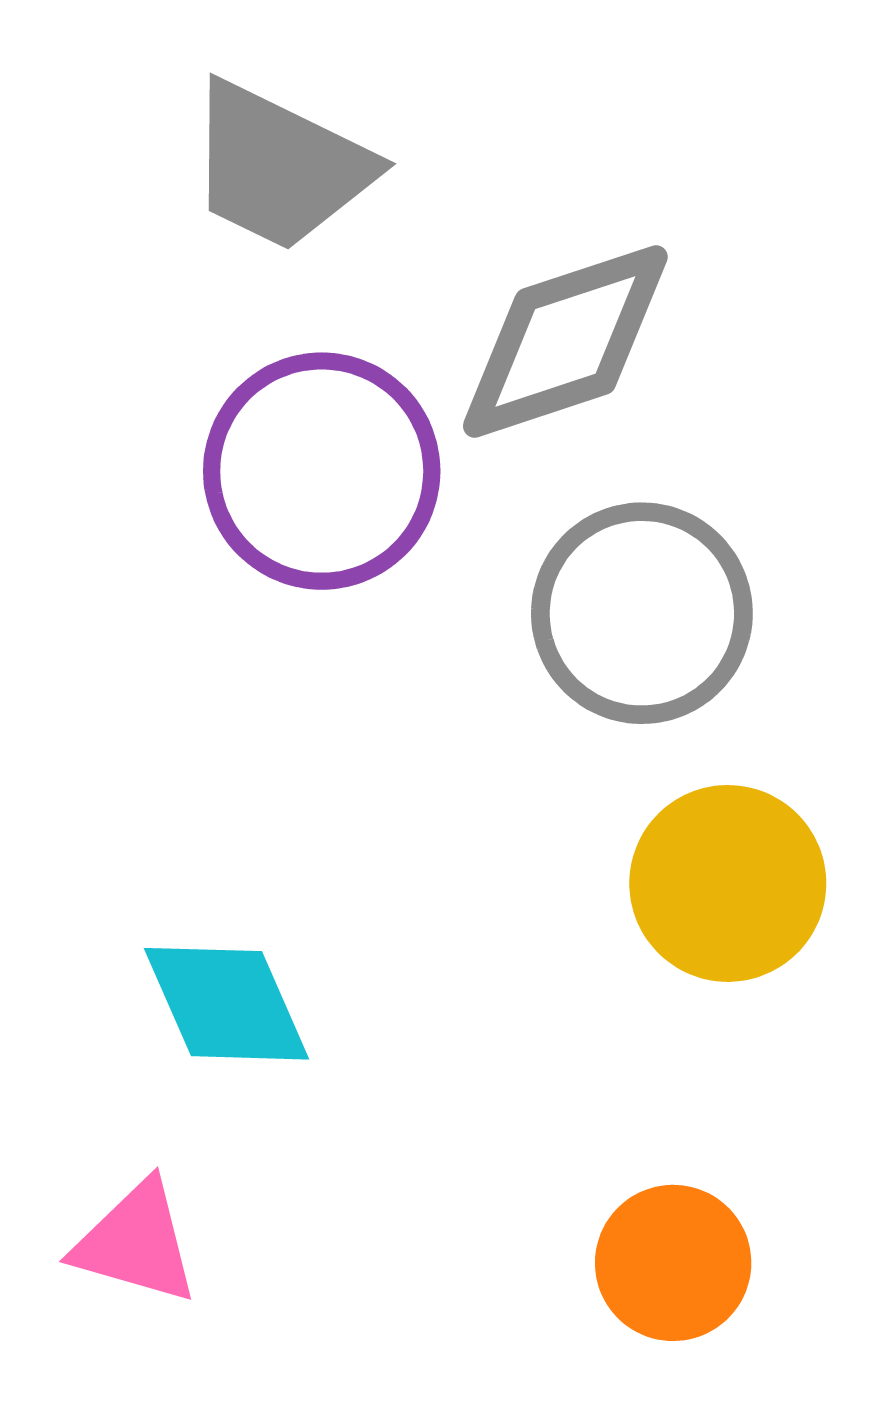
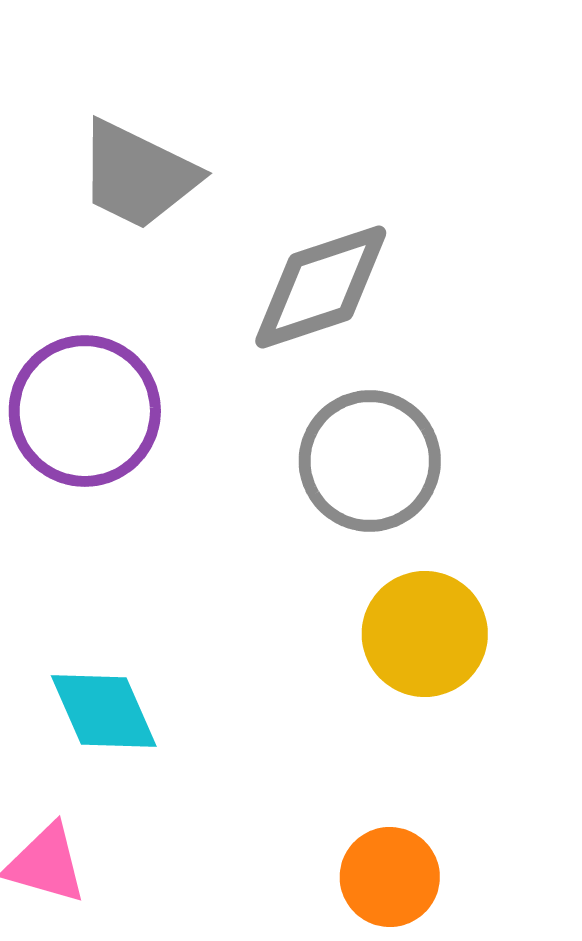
purple circle: (322, 471) -> (85, 411), moved

